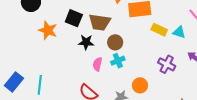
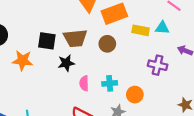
brown circle: (115, 42) -> (107, 44), moved
cyan cross: (118, 61) -> (110, 83), moved, turned 32

